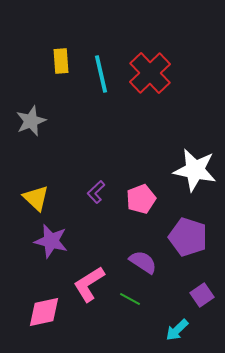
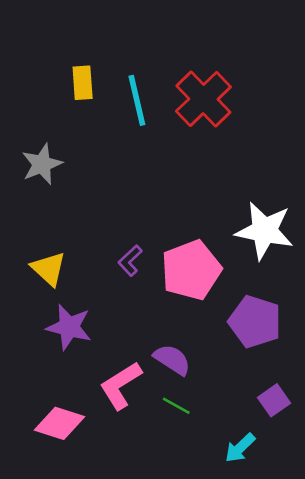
pink pentagon: (141, 199) -> (191, 270), size x1.5
purple semicircle: (143, 262) -> (172, 360), moved
pink diamond: (44, 312) -> (60, 423), turned 30

